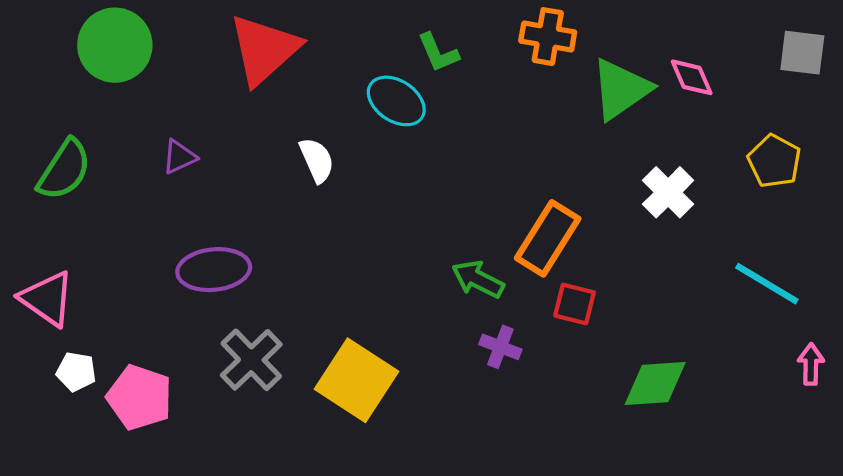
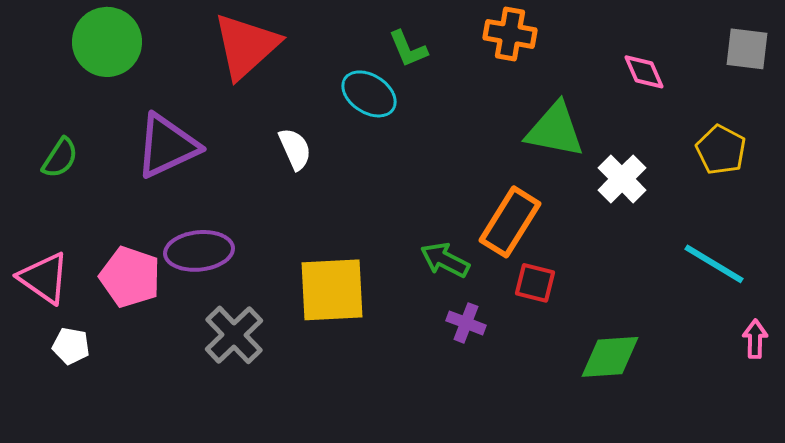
green triangle: (621, 89) -> (555, 130), moved, turned 46
purple triangle: (179, 157) -> (167, 146), size x2.0
green semicircle: (64, 170) -> (60, 158), size x0.7
yellow square: (357, 380) -> (332, 290), moved, turned -36
pink pentagon: (140, 397) -> (130, 277), moved

